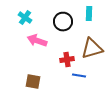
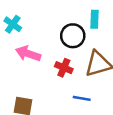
black circle: (63, 22) -> (73, 36), moved
red cross: (67, 60) -> (64, 68), moved, turned 32

